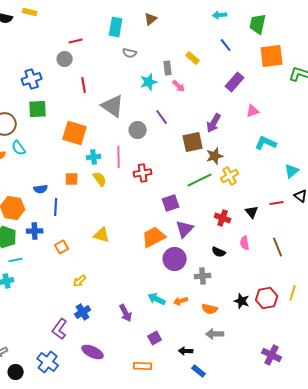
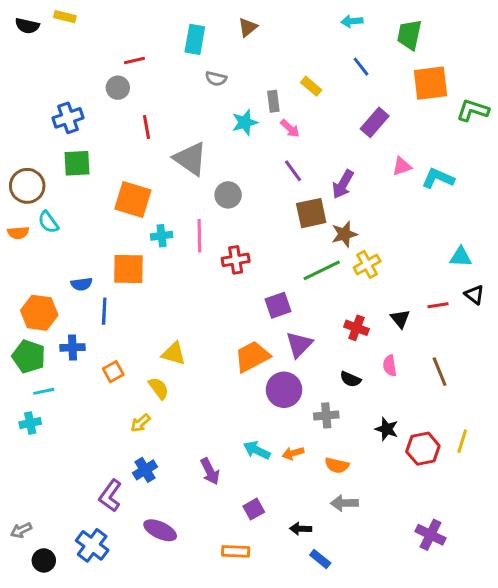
purple line: (162, 117) -> (293, 171), moved
cyan L-shape: (266, 143) -> (438, 178), moved
cyan triangle: (292, 171) -> (461, 257), turned 42
orange square: (72, 179) -> (128, 269), size x1.6
yellow semicircle: (100, 179) -> (159, 388), moved
black star: (242, 301) -> (387, 429), moved

